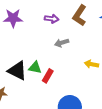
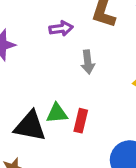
gray arrow: (62, 43) -> (88, 62), turned -64

